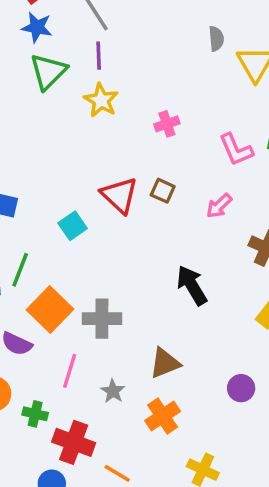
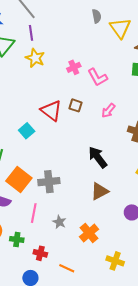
pink L-shape: (236, 150) -> (97, 77), moved
brown triangle: (165, 363) -> (100, 191), moved
red cross: (74, 442) -> (40, 253), size x0.6

